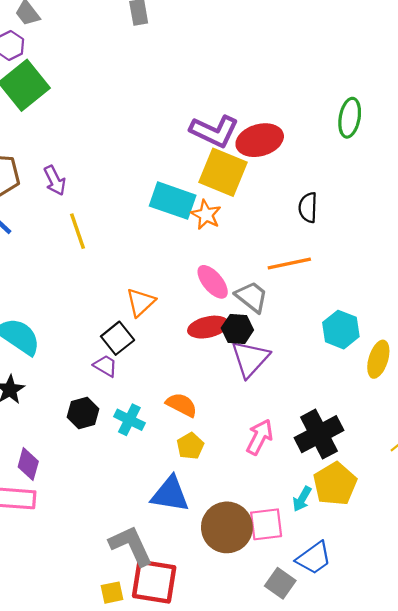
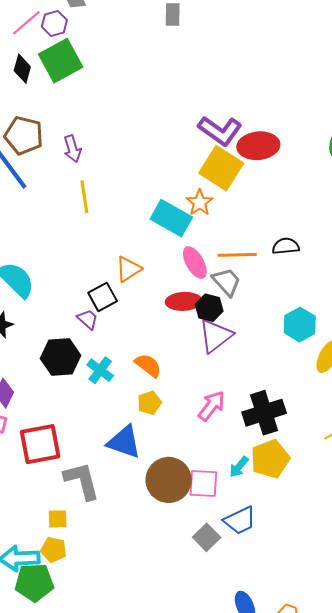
cyan rectangle: (173, 201) -> (171, 218), moved
black semicircle: (308, 207) -> (286, 246), moved, turned 72
orange line: (289, 263) -> (237, 255), moved
black hexagon: (83, 413) -> (61, 357), size x1.4
red square: (154, 582) -> (40, 444), moved, turned -30

